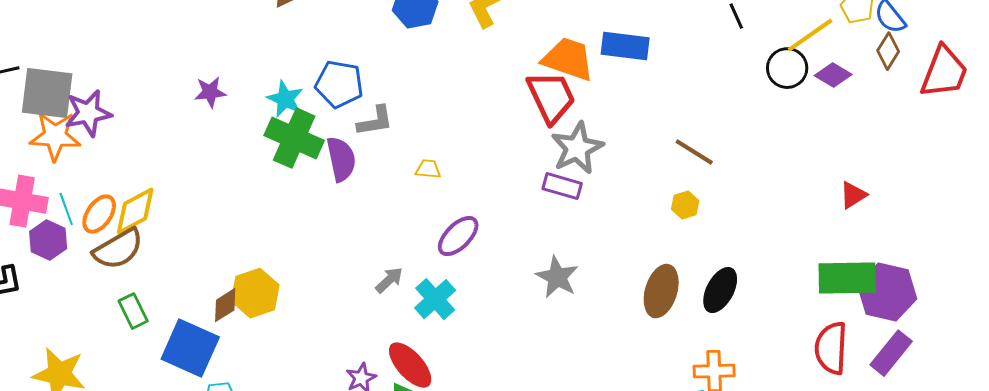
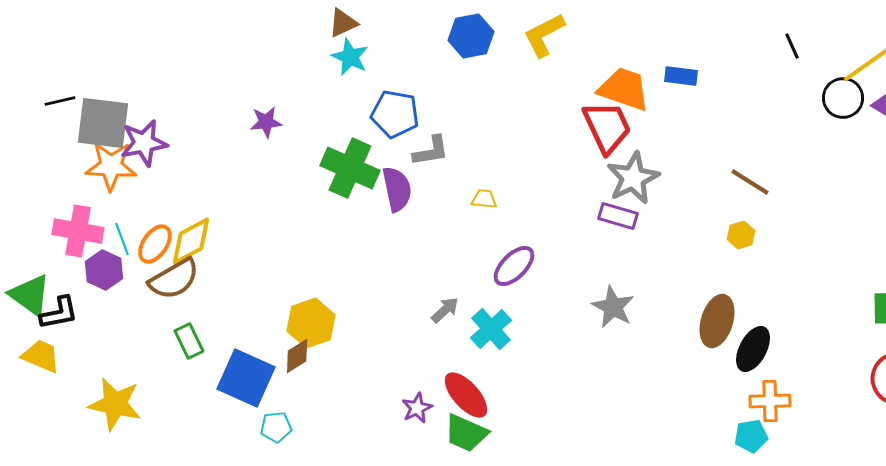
blue rectangle: (625, 46) -> (681, 76), size x0.7
cyan star: (285, 99) -> (350, 57), moved
black ellipse: (720, 290) -> (753, 349), moved
brown diamond: (225, 305) -> (297, 356), moved

